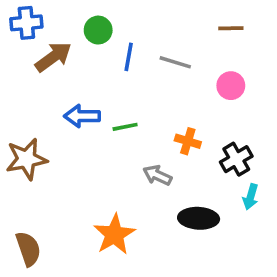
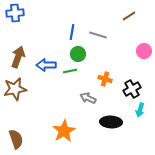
brown line: (231, 28) -> (129, 16), turned -32
green circle: (98, 30) -> (78, 54), moved
brown arrow: (53, 57) -> (18, 57), moved, turned -35
pink circle: (231, 86) -> (144, 51), moved

